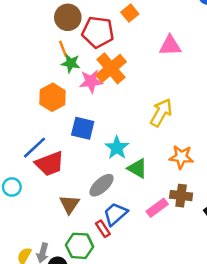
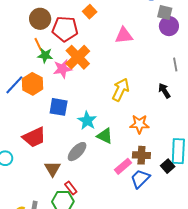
blue line: (35, 148) -> (14, 85), moved
blue trapezoid: (115, 214) -> (140, 179), moved
red rectangle: (103, 229) -> (71, 188), moved

